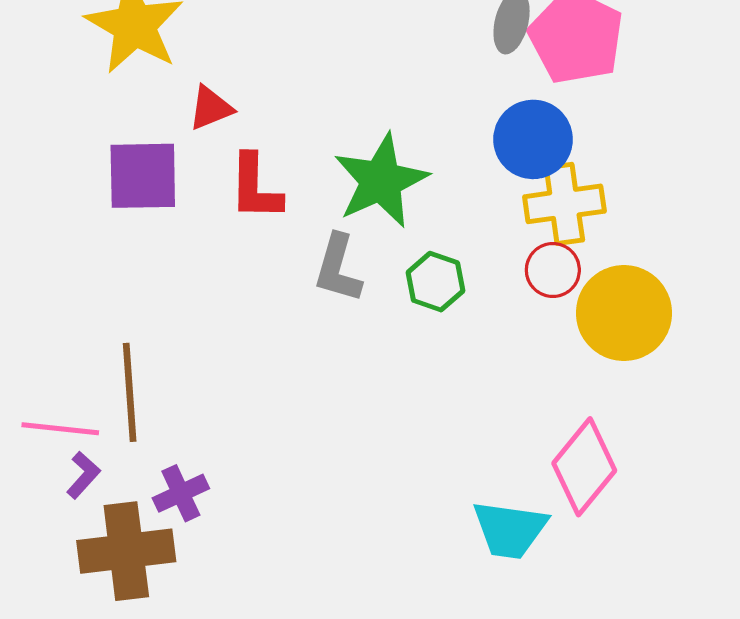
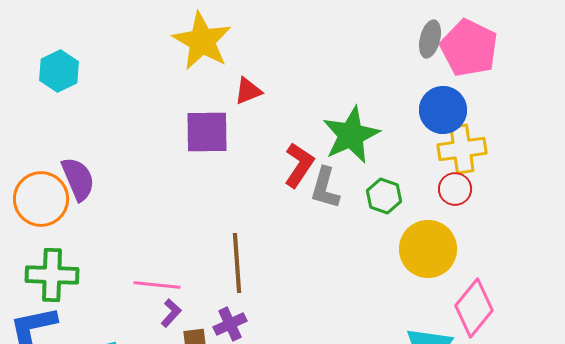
red L-shape: (255, 187) -> (299, 165), moved, turned -147
yellow circle: (624, 313) -> (428, 249), moved
brown line: (130, 392) -> (237, 263), moved

